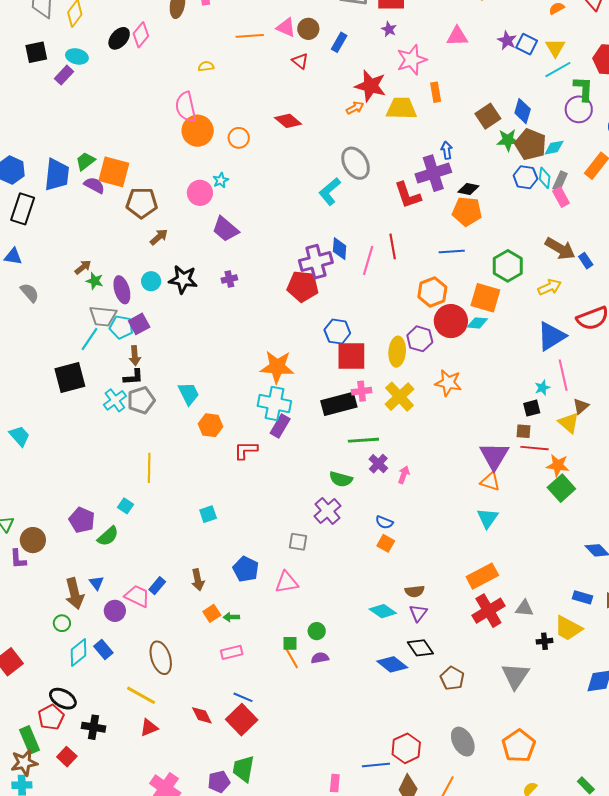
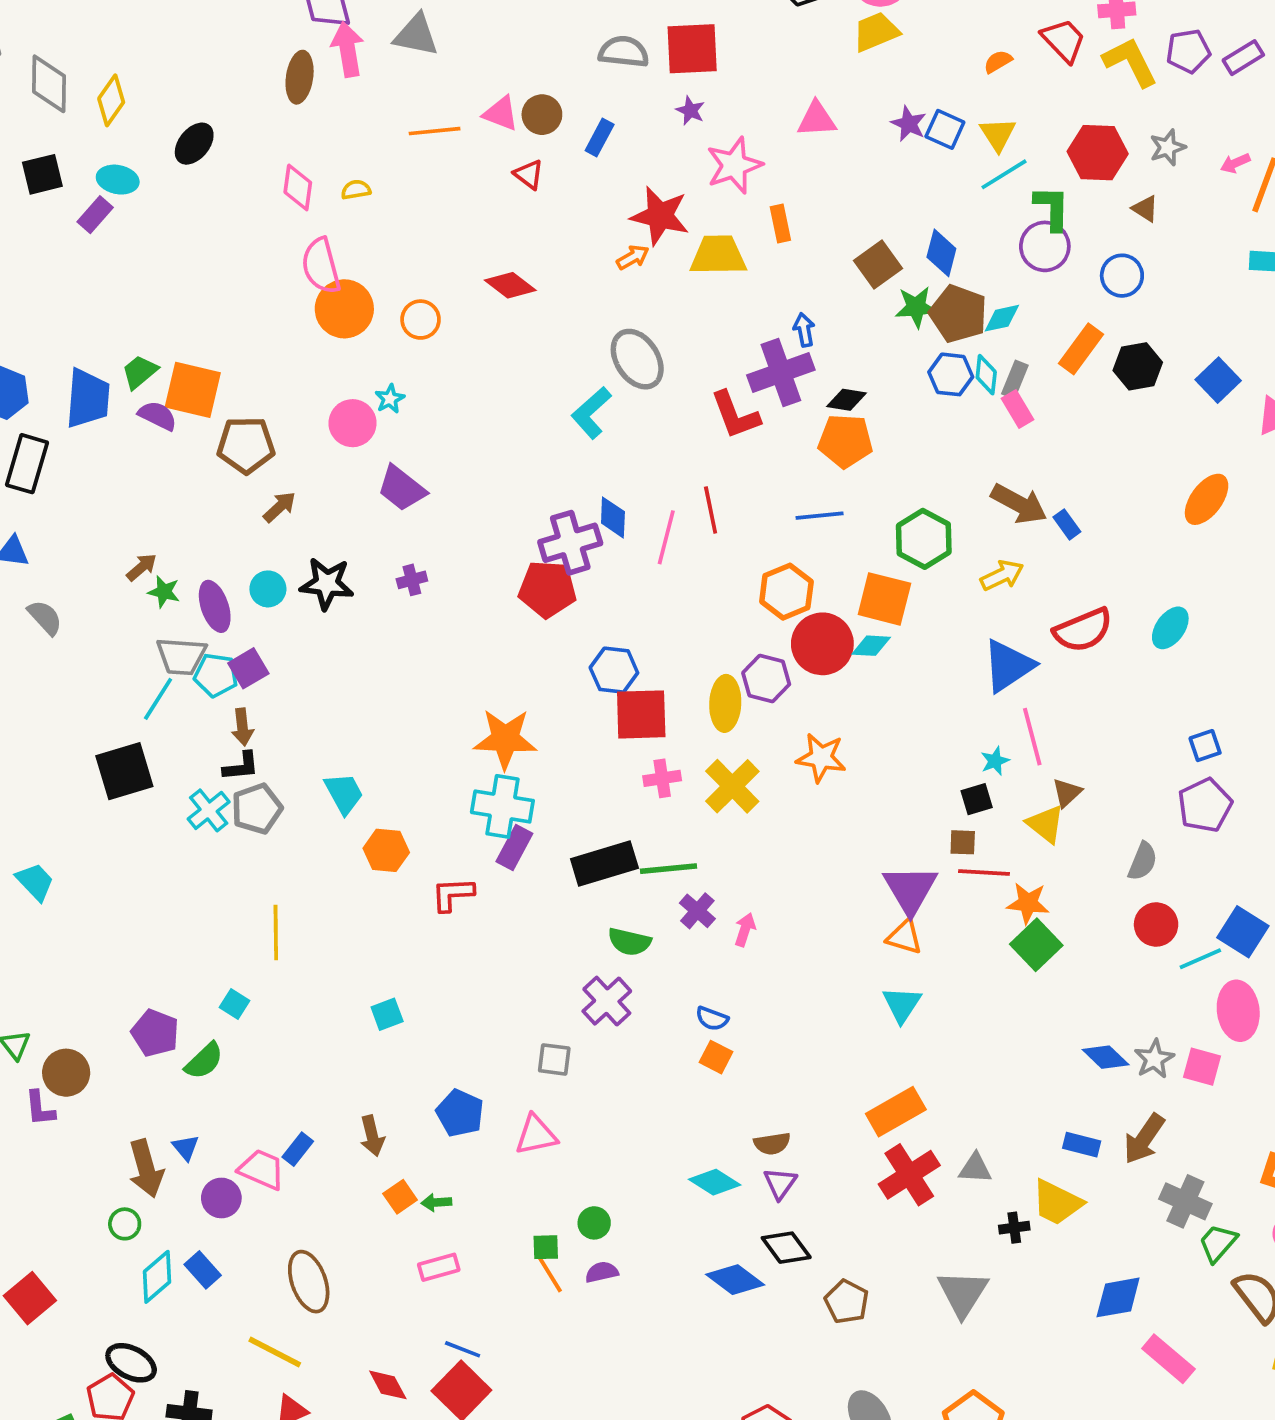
pink diamond: (141, 35) -> (298, 187), moved, turned -30
black rectangle: (339, 404) -> (604, 864), moved

